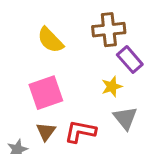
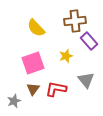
yellow star: (112, 87) -> (66, 56), moved

